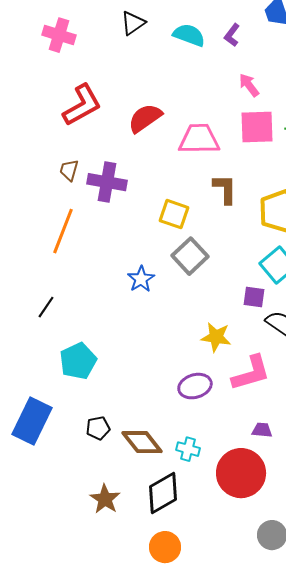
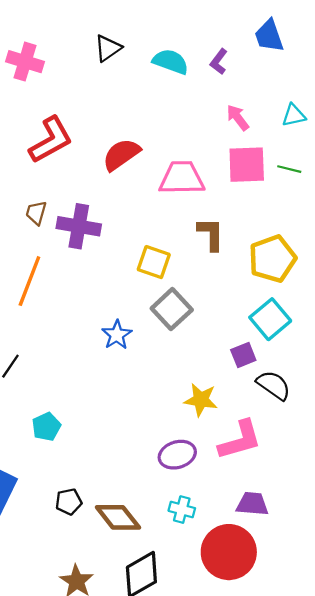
purple square: (254, 297) -> (243, 355), turned -30
cyan pentagon: (78, 361) -> (46, 427), size x0.7
purple trapezoid: (262, 430) -> (252, 504), size x1.4
cyan cross: (188, 449) -> (182, 510), moved

